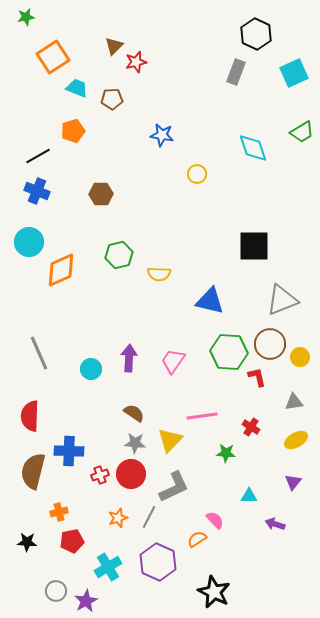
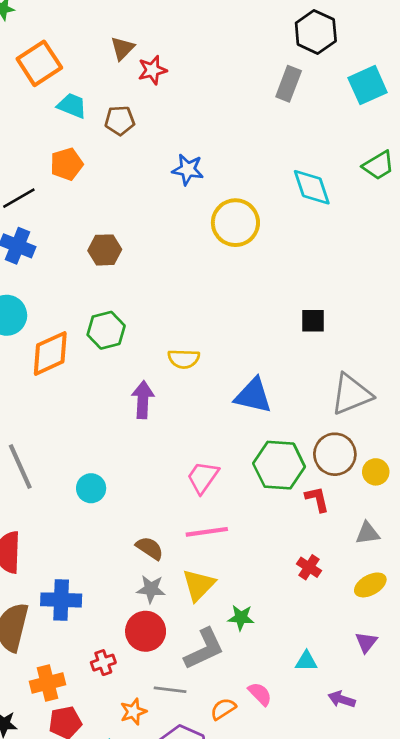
yellow circle: (197, 174) -> (235, 223), size x1.8
black square: (254, 246) -> (313, 321), size x0.6
green hexagon: (119, 255) -> (106, 330), moved
purple arrow: (129, 358) -> (143, 400), moved
pink line: (202, 416) -> (207, 532), moved
green star: (226, 453) -> (241, 618), moved
red cross: (100, 475) -> (103, 663), moved
orange cross: (59, 512) -> (47, 683), size x1.4
gray line: (149, 517) -> (170, 690), turned 70
orange star: (118, 518) -> (133, 712), moved
orange semicircle: (197, 539) -> (223, 709), moved

